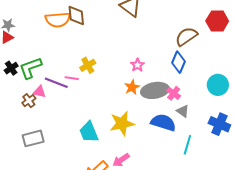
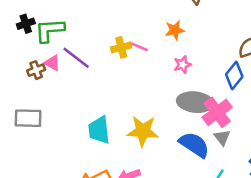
pink line: (72, 78) -> (139, 47), moved
orange star: (132, 87) -> (175, 30), moved
pink cross: (174, 93) -> (217, 112), size x1.6

